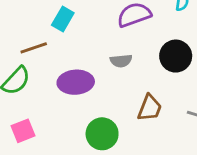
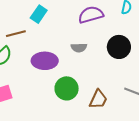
brown trapezoid: (150, 108) -> (98, 99), moved
green circle: (102, 134) -> (67, 88), moved

